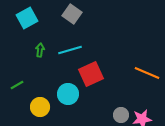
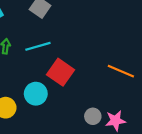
red square: (91, 74) -> (61, 72), turned -30

